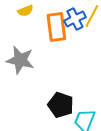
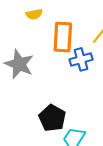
blue cross: (75, 19) -> (81, 59), moved

